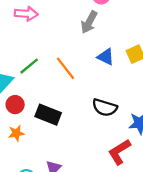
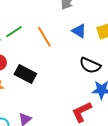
black semicircle: (105, 107) -> (90, 65), moved

